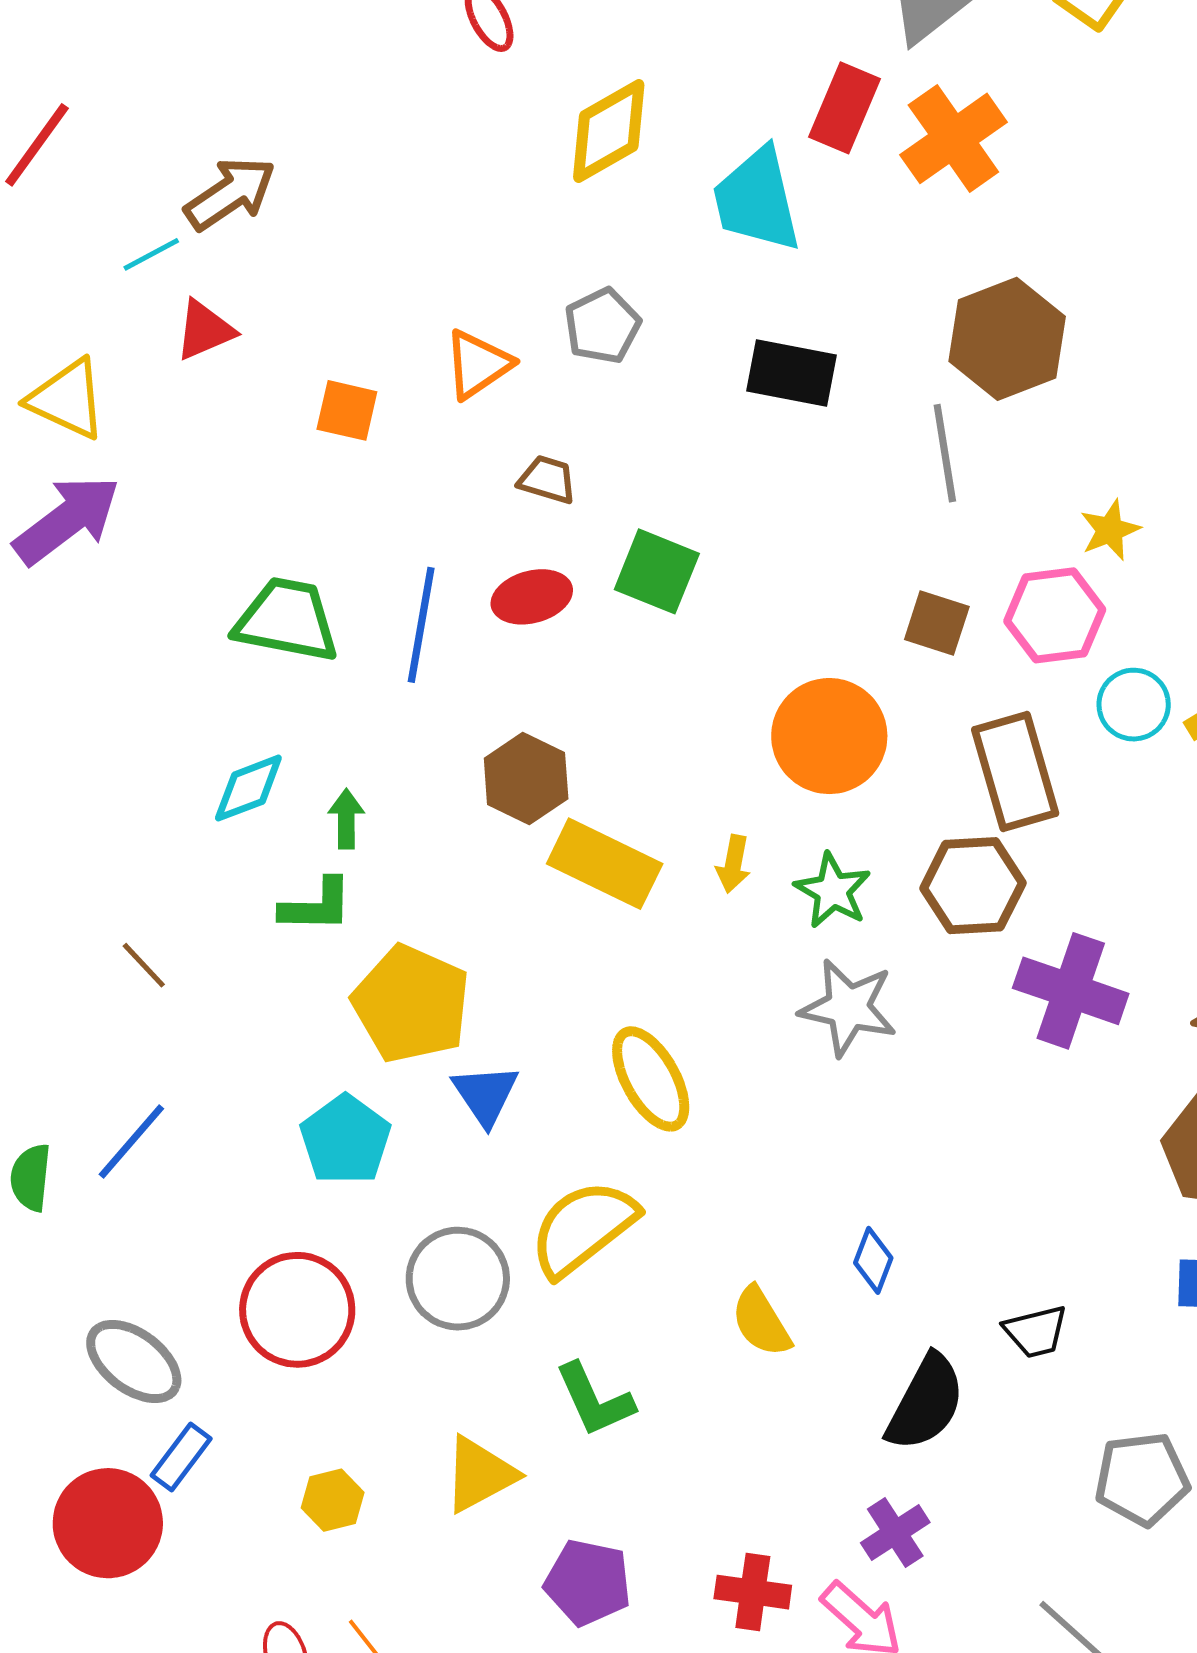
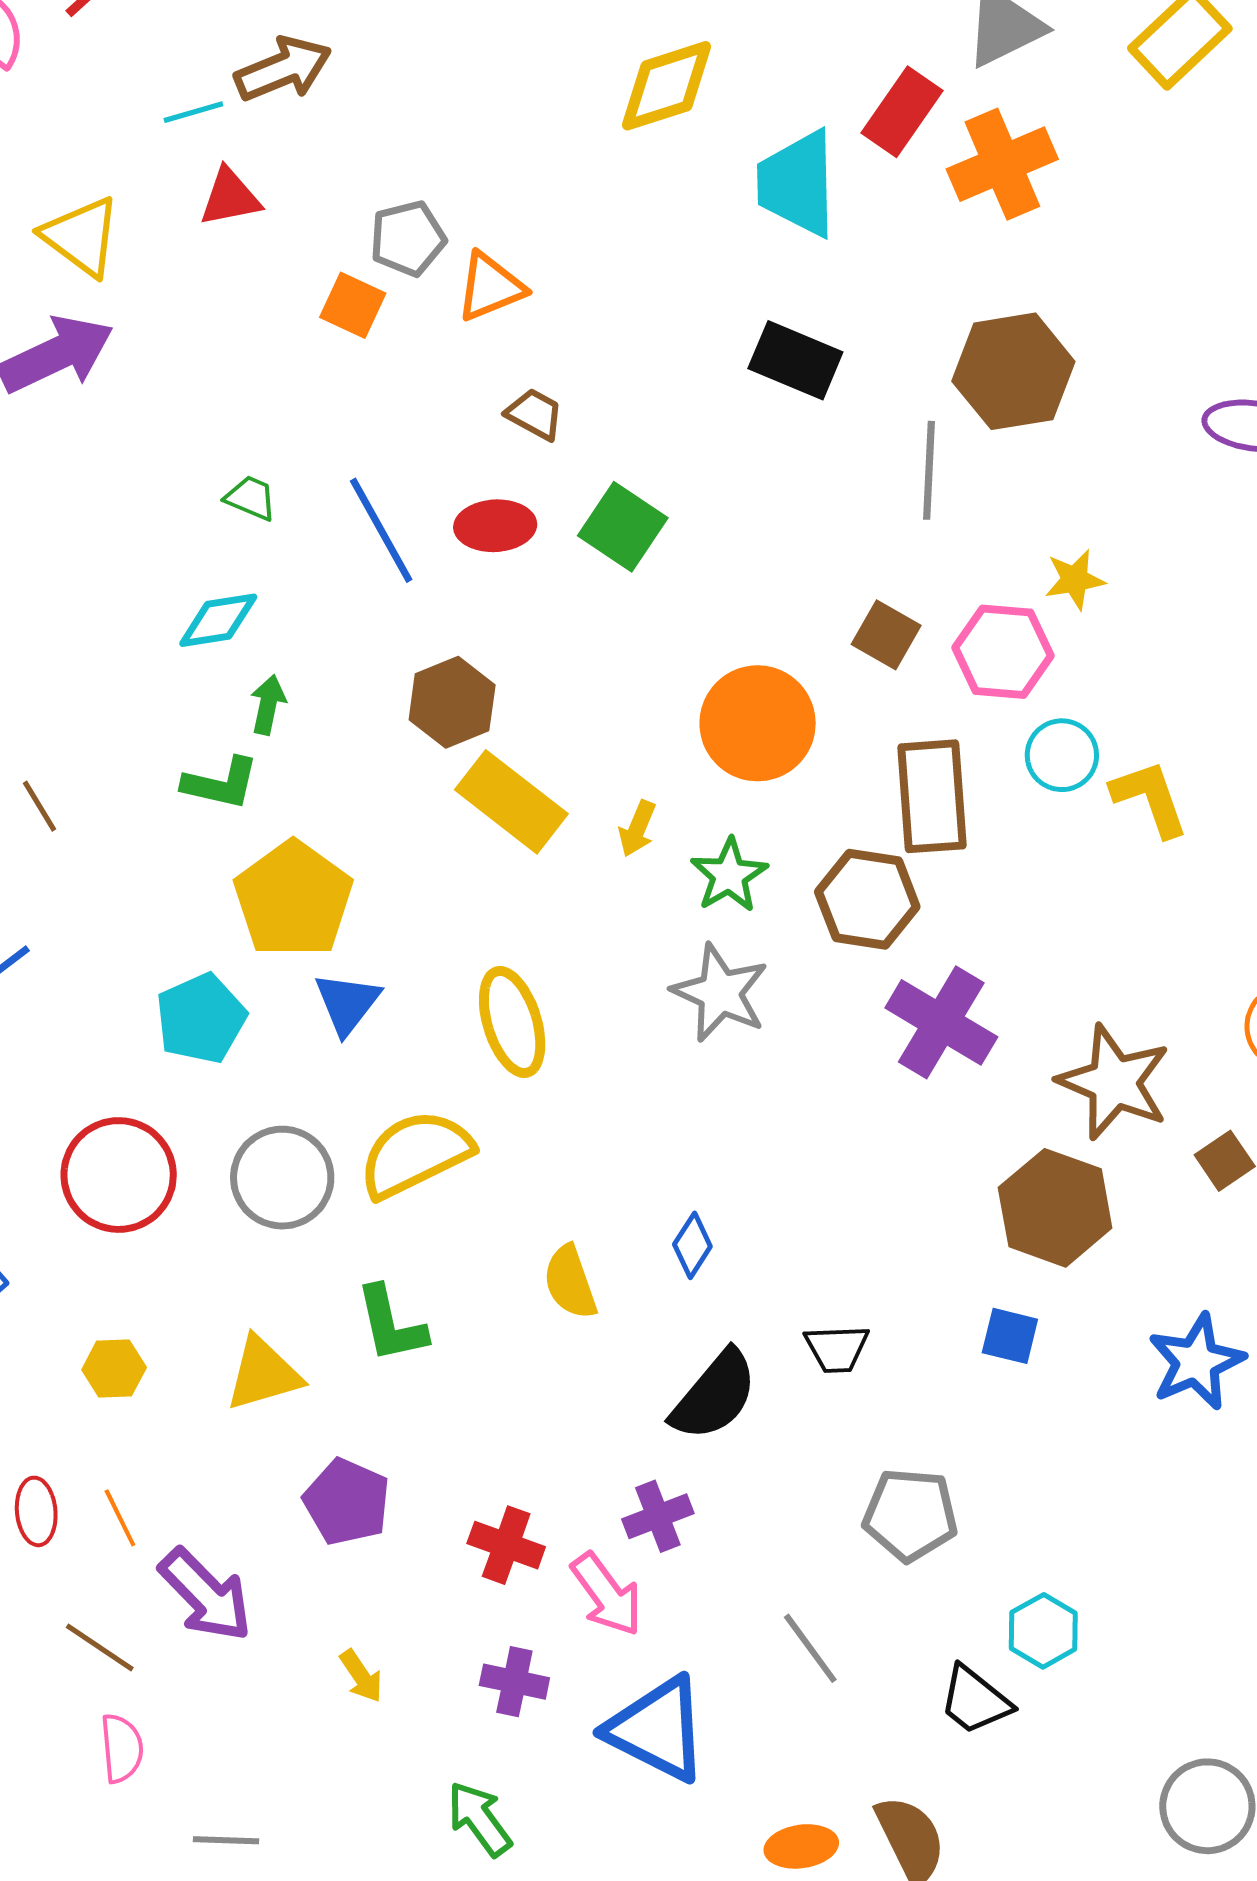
gray pentagon: (602, 326) -> (408, 238), moved
green trapezoid: (287, 620) -> (251, 498), size x0.5
blue line: (421, 625) -> (381, 530), turned -51
cyan diamond: (248, 788) -> (218, 620), moved

